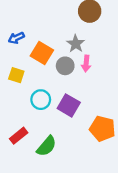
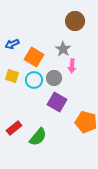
gray circle: (65, 66) -> (54, 78), moved
cyan circle: (41, 100) -> (34, 80), moved

